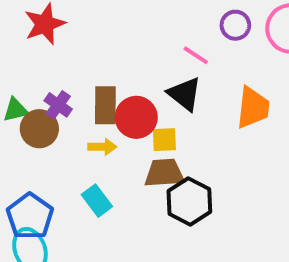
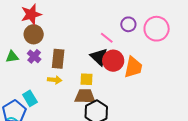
red circle: (136, 117) -> (113, 61), moved
brown circle: (39, 129) -> (34, 34), moved
cyan rectangle: (97, 201) -> (30, 98), moved

